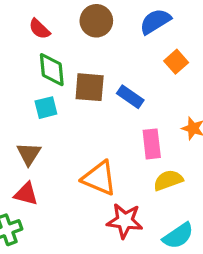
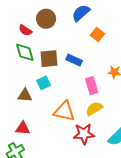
red semicircle: (39, 29) -> (25, 30), moved
cyan square: (46, 108) -> (44, 83), moved
brown triangle: (29, 154) -> (25, 95), moved, turned -49
yellow semicircle: (168, 180) -> (94, 109), moved

